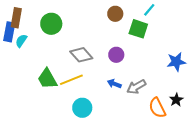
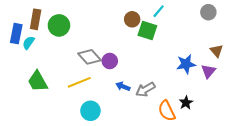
brown circle: (115, 14) -> (132, 19), moved
brown rectangle: (16, 18) -> (36, 19), moved
purple circle: (116, 55) -> (110, 61), moved
green trapezoid: (47, 79) -> (38, 81), moved

